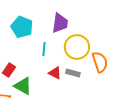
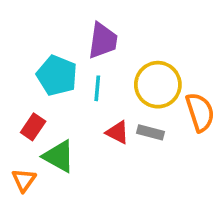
purple trapezoid: (60, 23) -> (103, 41), moved
cyan pentagon: (22, 27) -> (57, 75), moved

